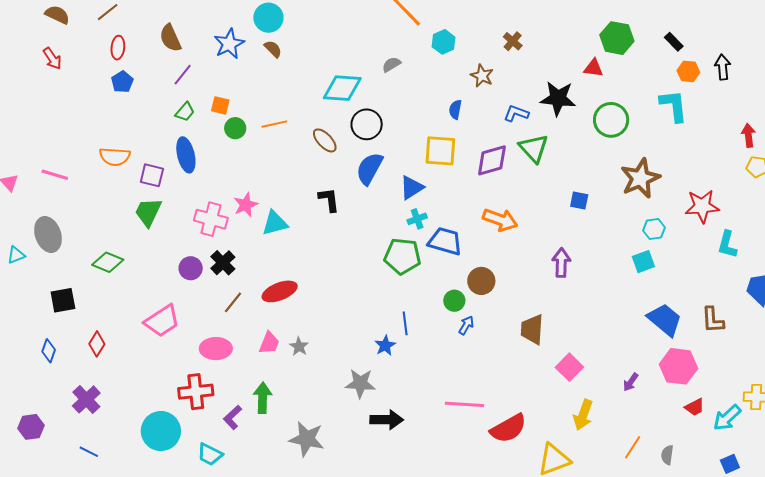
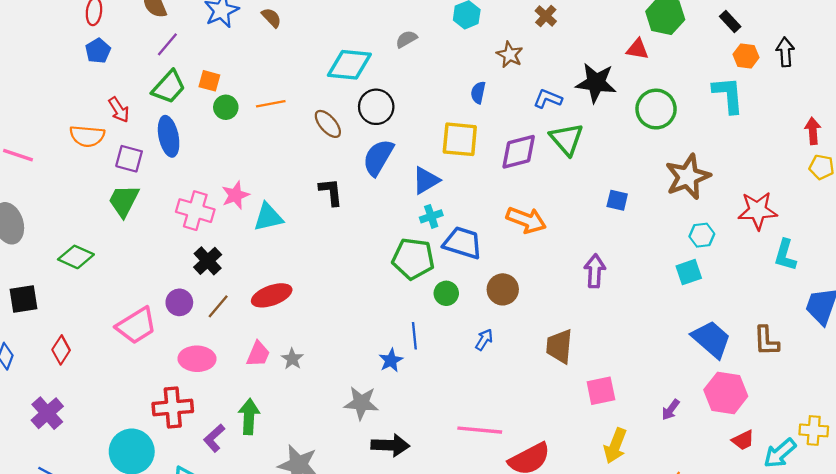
red arrow: (52, 58) -> (119, 110), moved
green trapezoid: (185, 112) -> (169, 87), size x1.5
purple circle: (191, 268) -> (179, 302), moved
green circle: (454, 301) -> (446, 293), moved
pink square: (569, 367) -> (601, 391), turned 32

